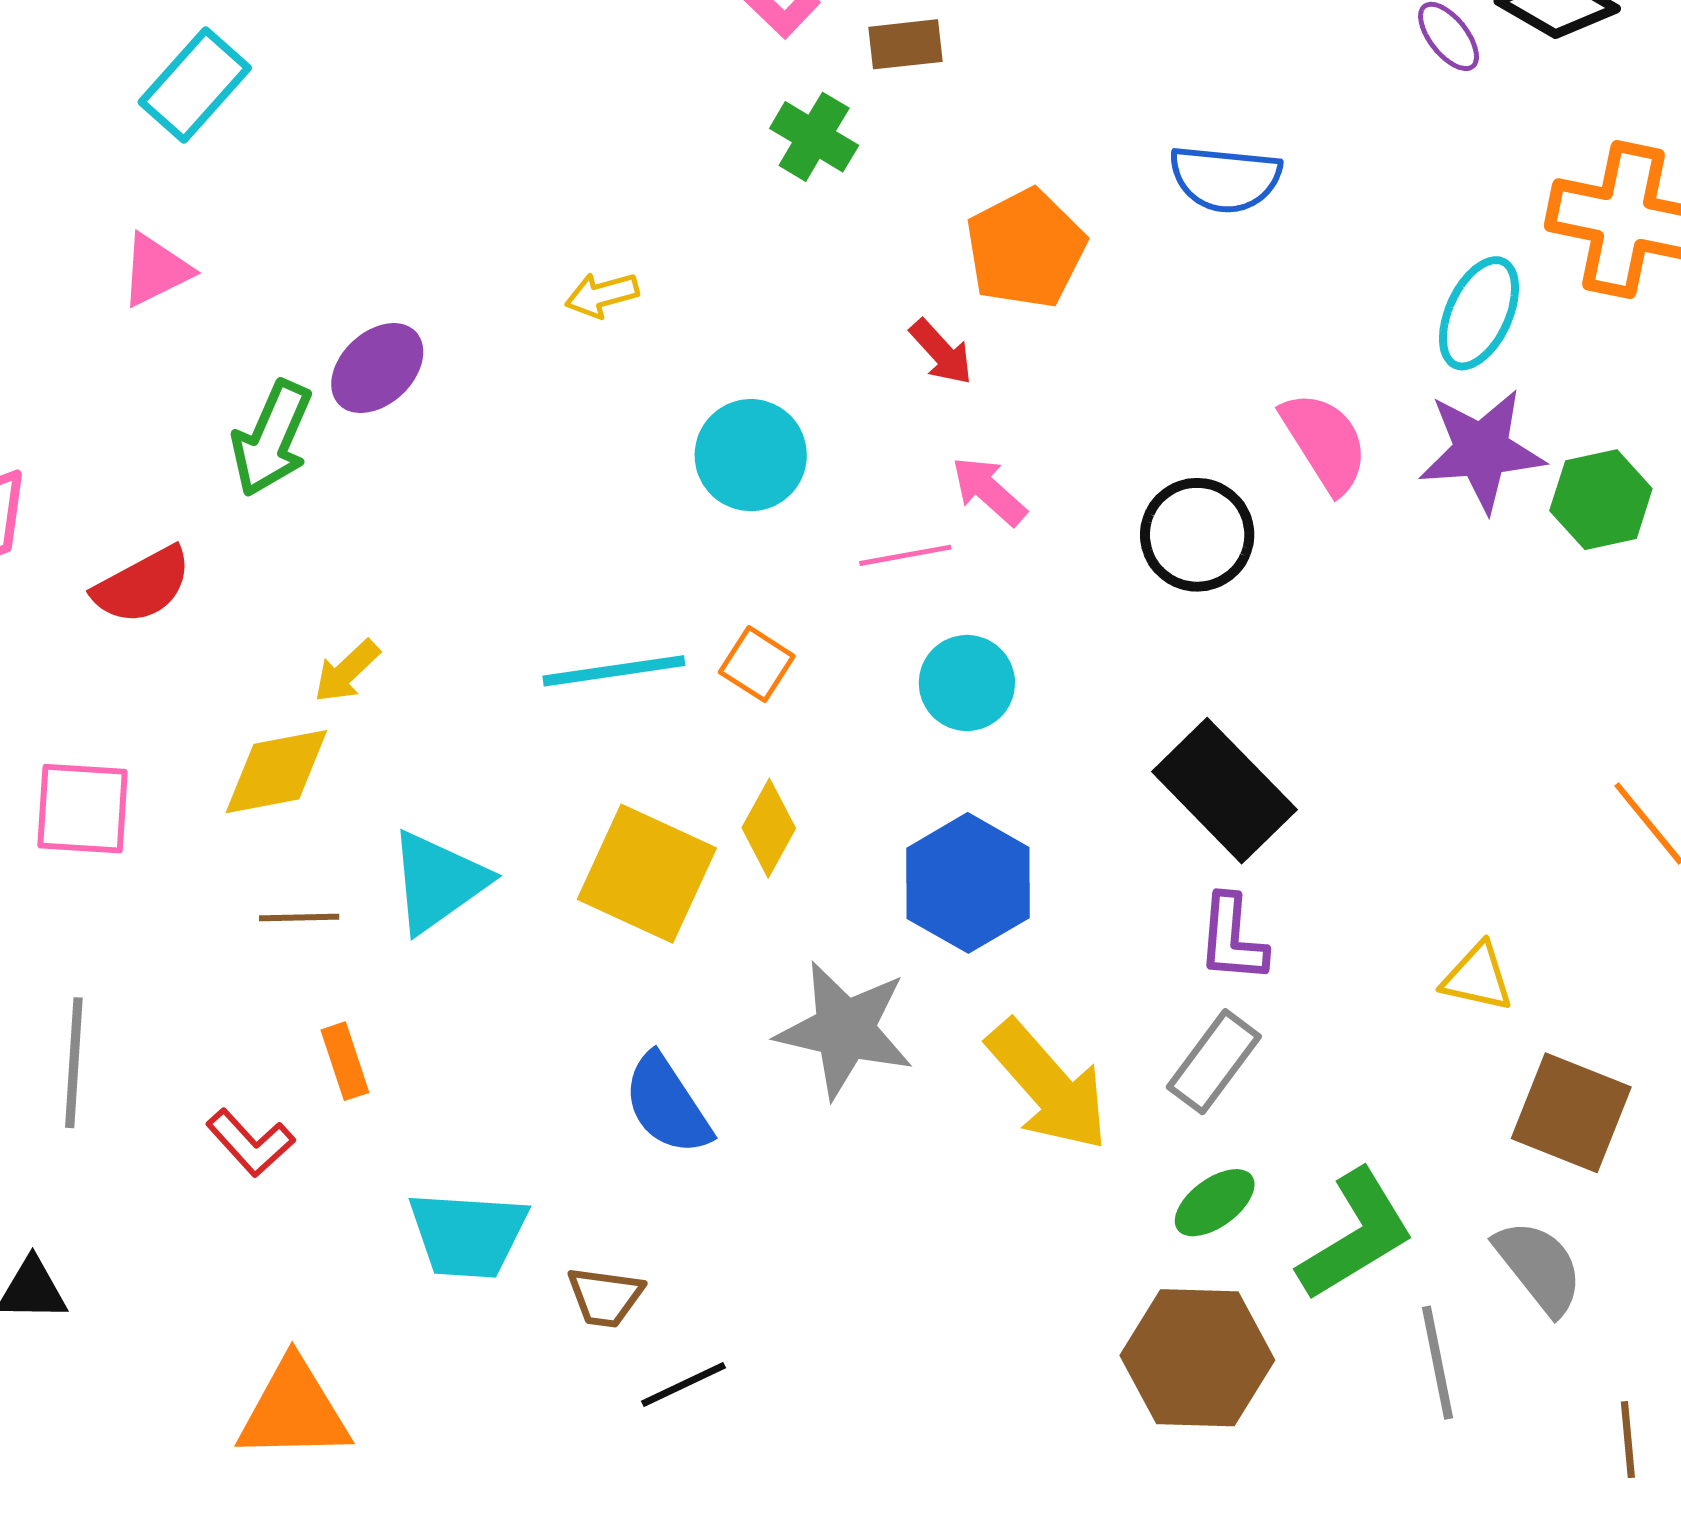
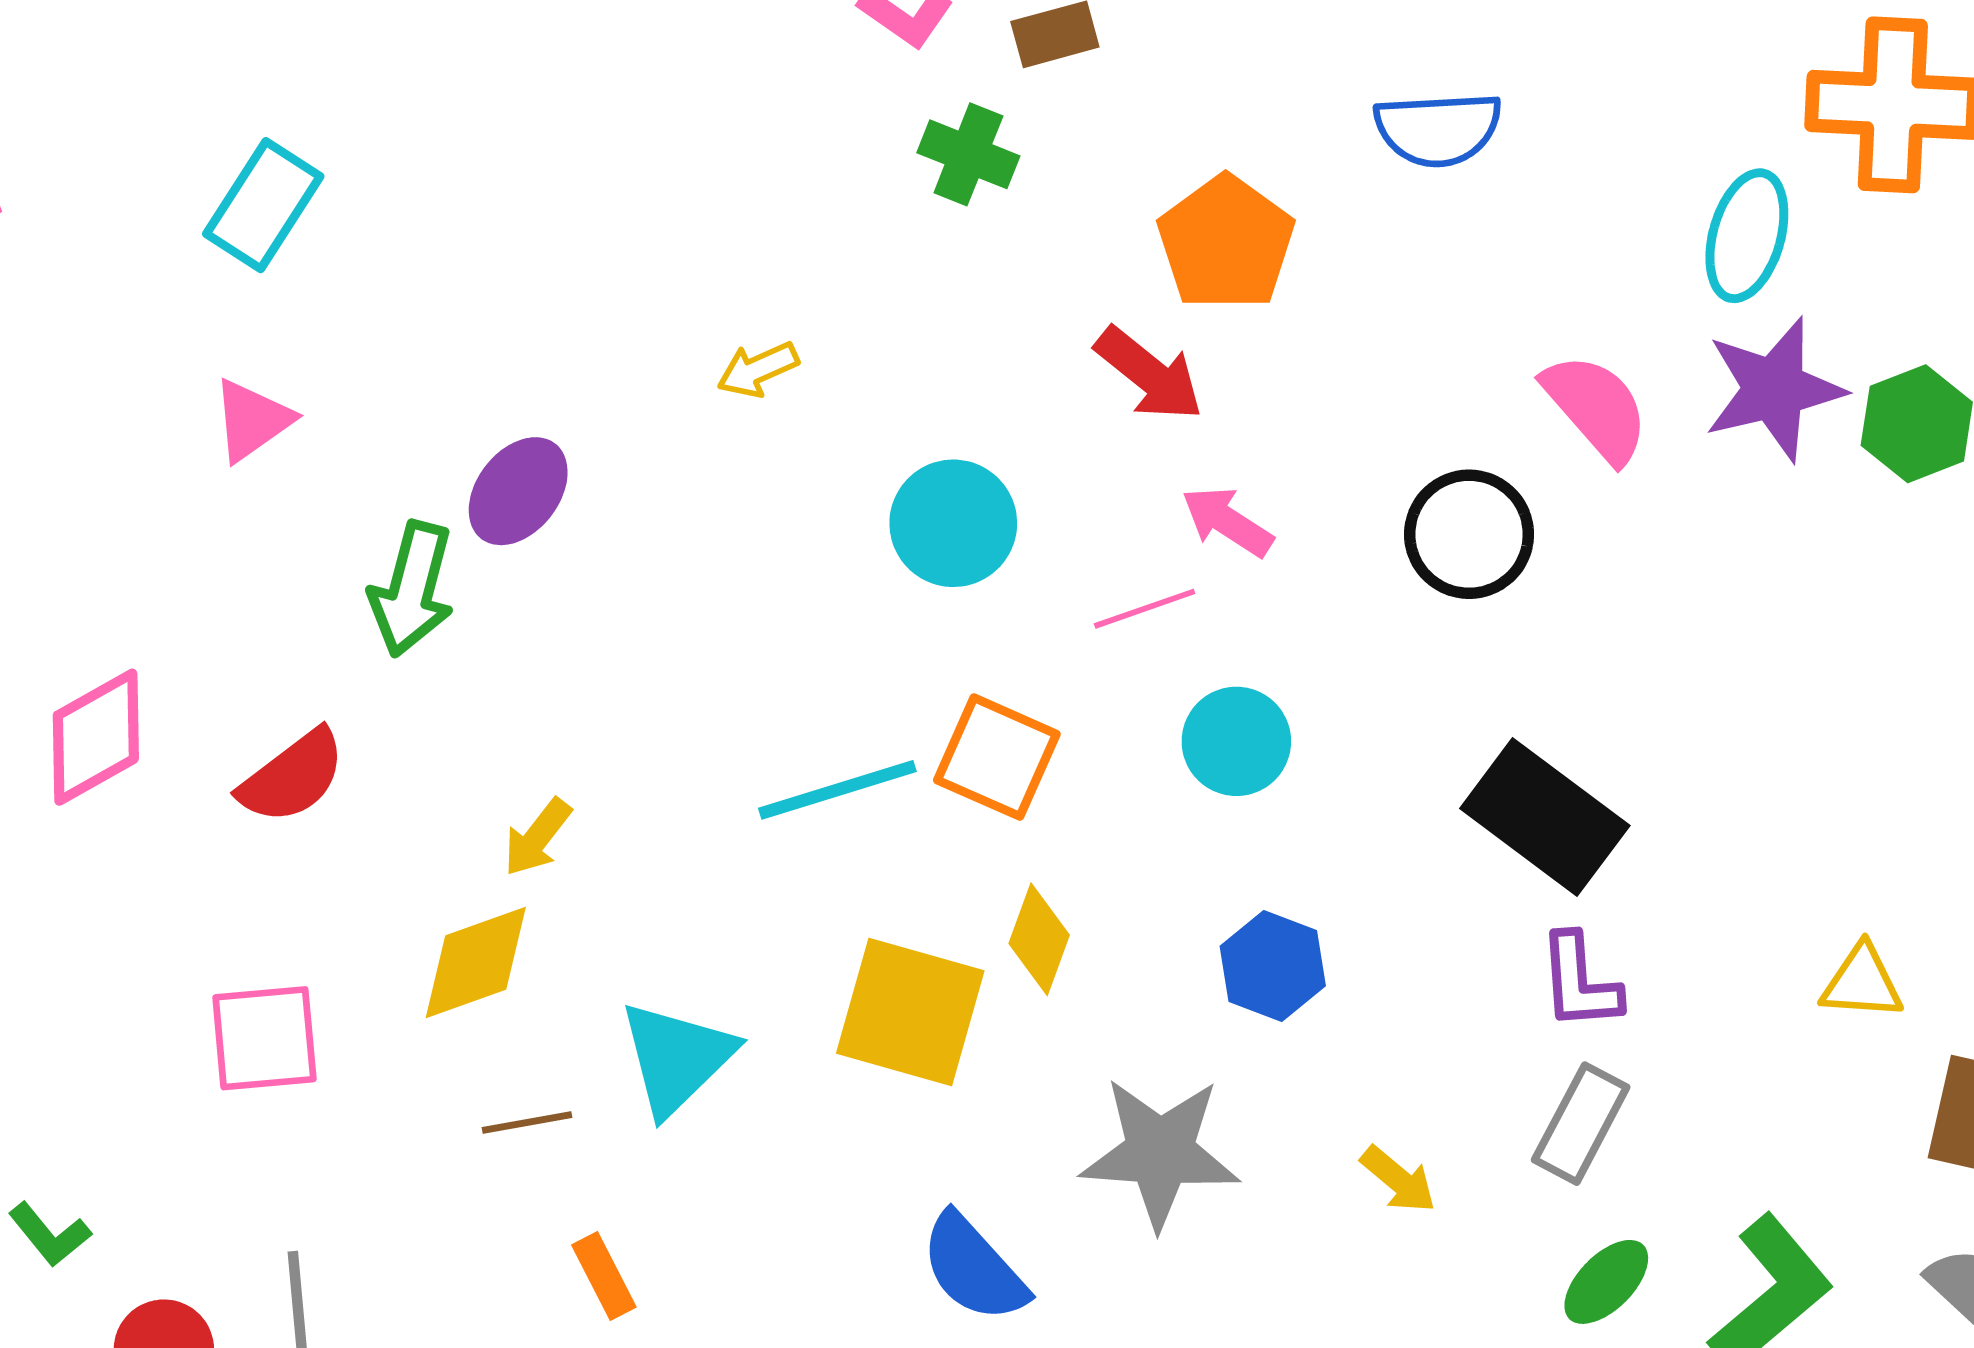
red arrow: (941, 352) -> (1149, 374), size x1.4
orange square: (757, 664) -> (997, 757), size x1.5
blue hexagon: (968, 883) -> (1273, 966), size x0.7
yellow arrow: (1048, 1086) -> (1398, 1180), size x0.5

